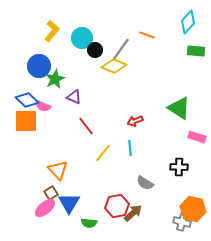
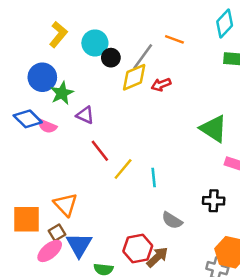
yellow diamond: (114, 66) -> (134, 77), turned -45
orange square: (26, 121) -> (26, 219), moved
red arrow: (135, 121) -> (161, 85), moved
yellow line: (103, 153) -> (123, 169), moved

